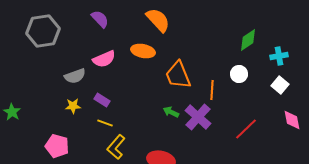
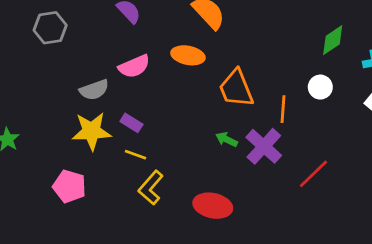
gray hexagon: (43, 31) -> (50, 28), size x0.7
yellow star: (73, 106) -> (91, 131), size x1.8
red line: (246, 129) -> (313, 174), moved

